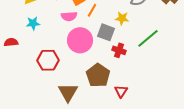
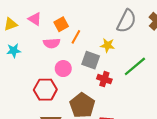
pink circle: (80, 40) -> (63, 69), size x0.6
red hexagon: (48, 60) -> (45, 90), moved

